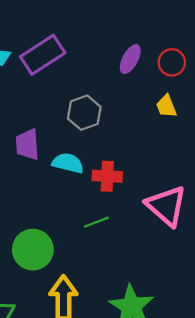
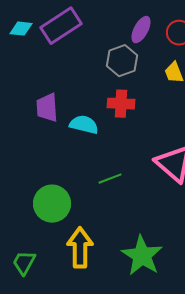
gray hexagon: (84, 113) -> (122, 61), moved
red cross: (107, 176) -> (121, 104), moved

